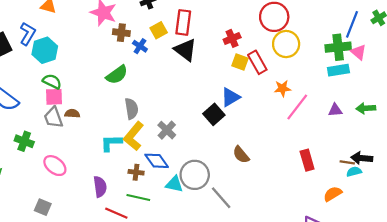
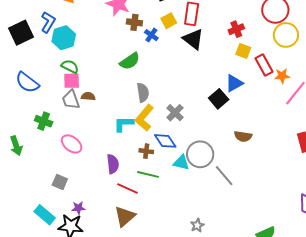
red rectangle: (257, 62) -> (264, 65), moved
brown semicircle: (241, 155) -> (243, 136), turned -42

